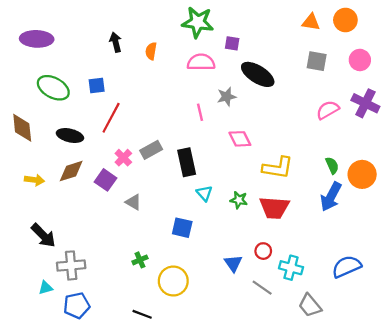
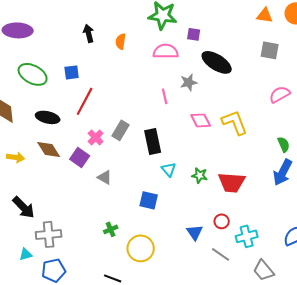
gray rectangle: (151, 150) -> (121, 130), turned -30
yellow L-shape: (278, 168) -> (235, 122), moved, turned -120
brown diamond: (71, 171) -> (49, 149), turned 75
cyan cross: (291, 268) -> (247, 236), turned -30

